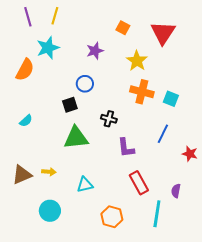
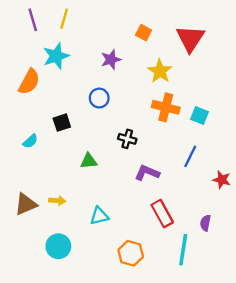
black square: (70, 105) -> (62, 123), moved
green triangle: (76, 138) -> (89, 161), size x0.6
purple L-shape: (126, 148) -> (147, 173), turned 120

